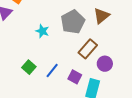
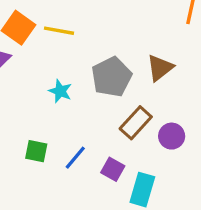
purple circle: (105, 64) -> (172, 136), moved
green square: (29, 67) -> (36, 151), turned -32

